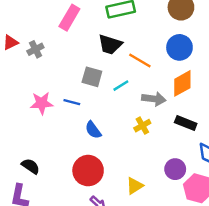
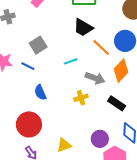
black trapezoid: (110, 44) -> (83, 28), moved
orange line: (140, 60) -> (101, 48), moved
gray square: (92, 77) -> (38, 45), moved, turned 30
orange diamond: (182, 83) -> (121, 71), turned -30

